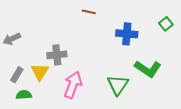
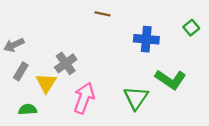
gray cross: (57, 55) -> (66, 63), turned -30
gray rectangle: (17, 75) -> (21, 71), moved

